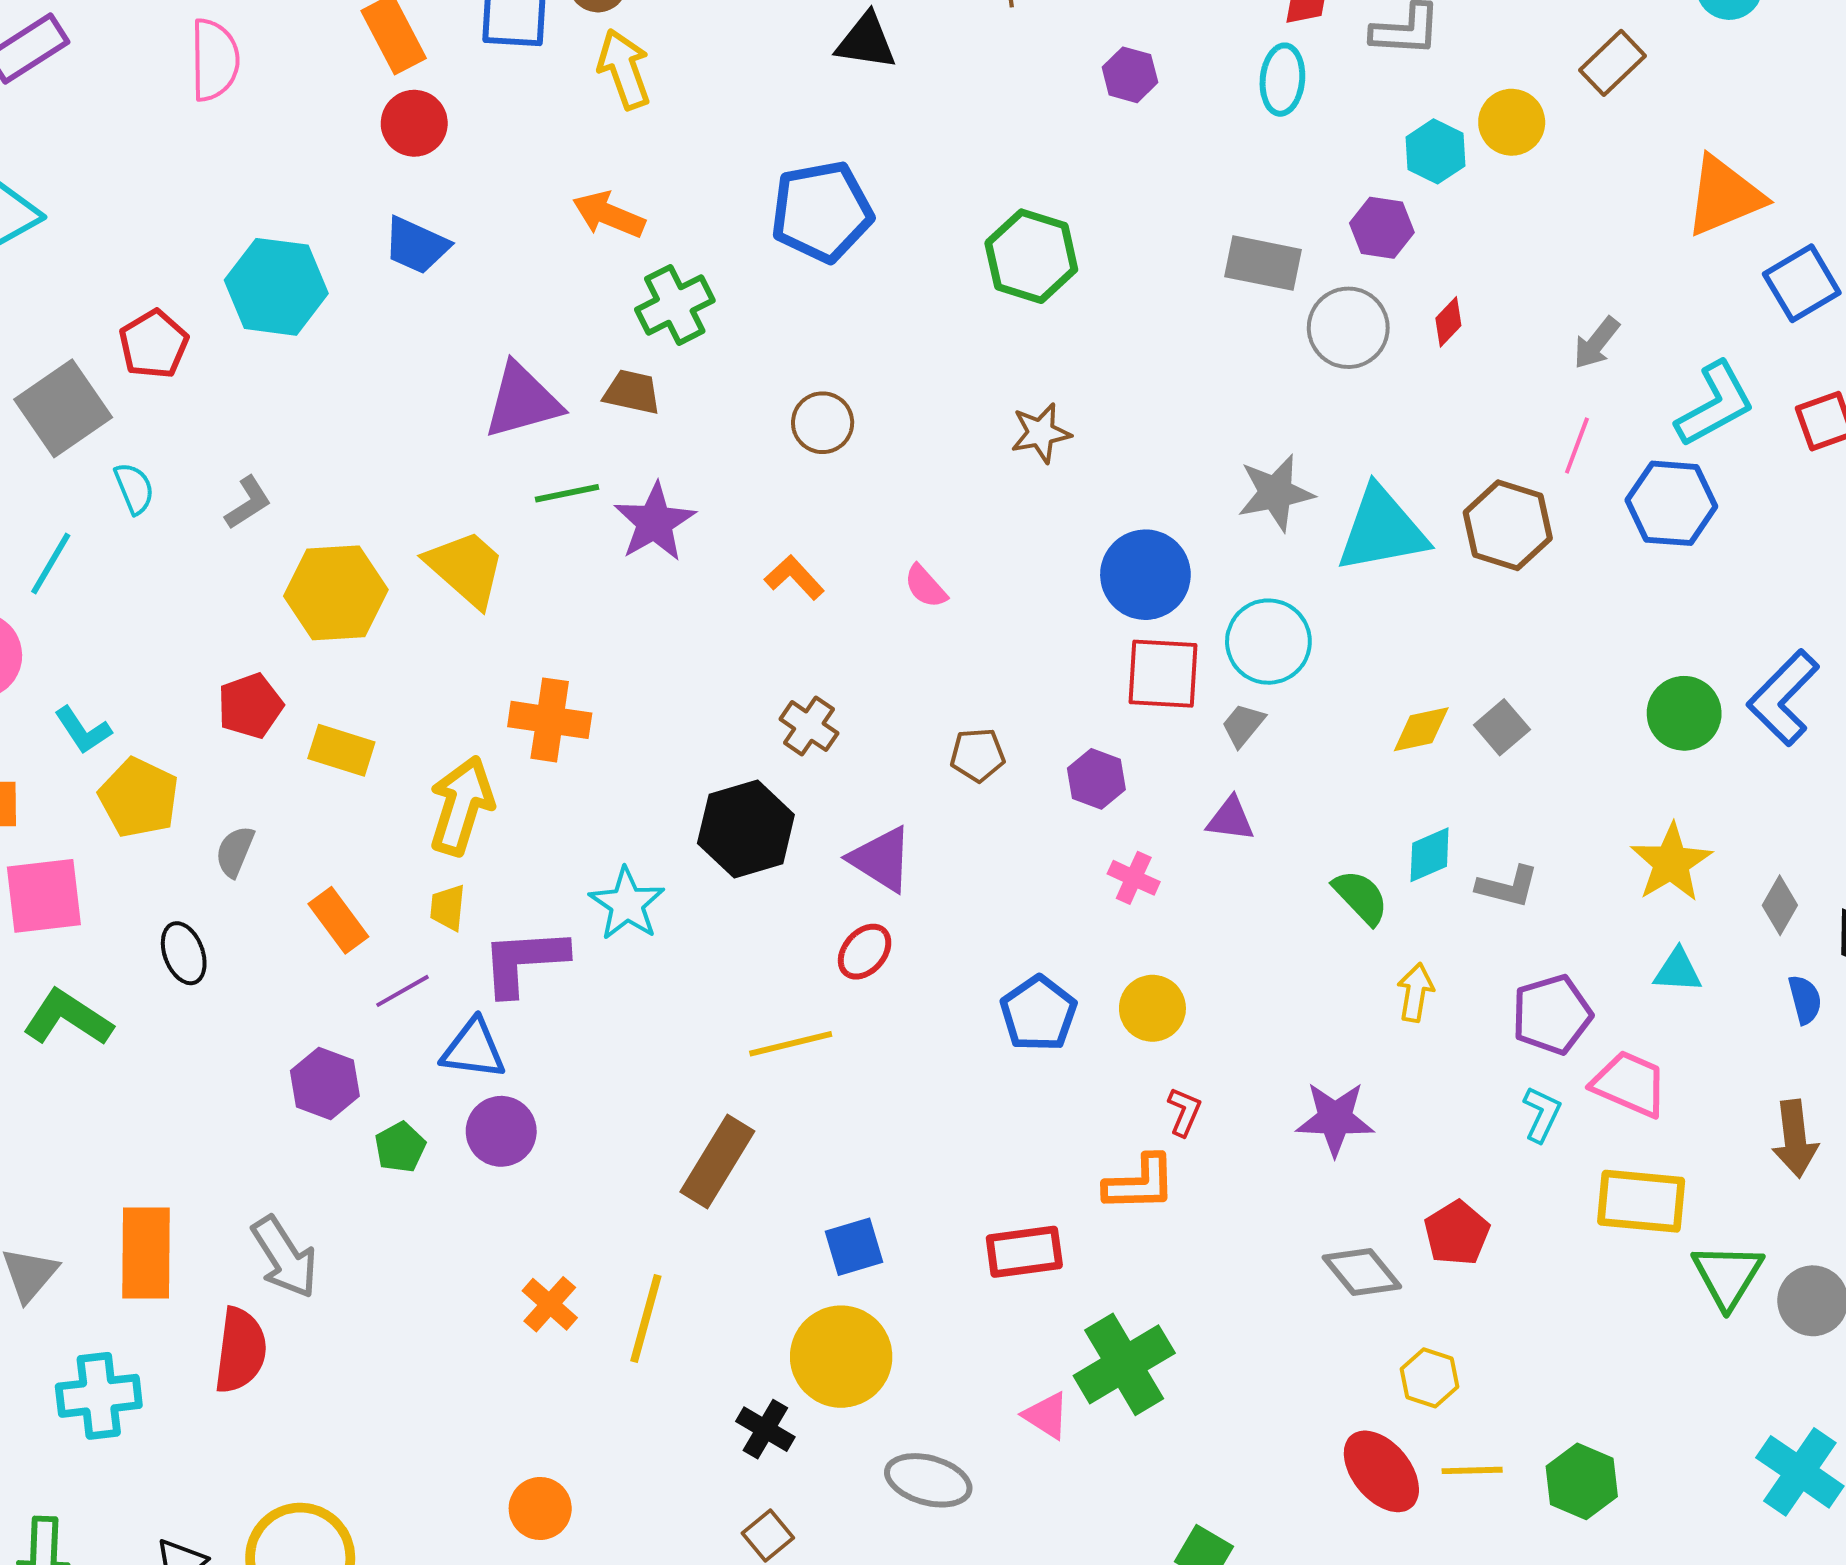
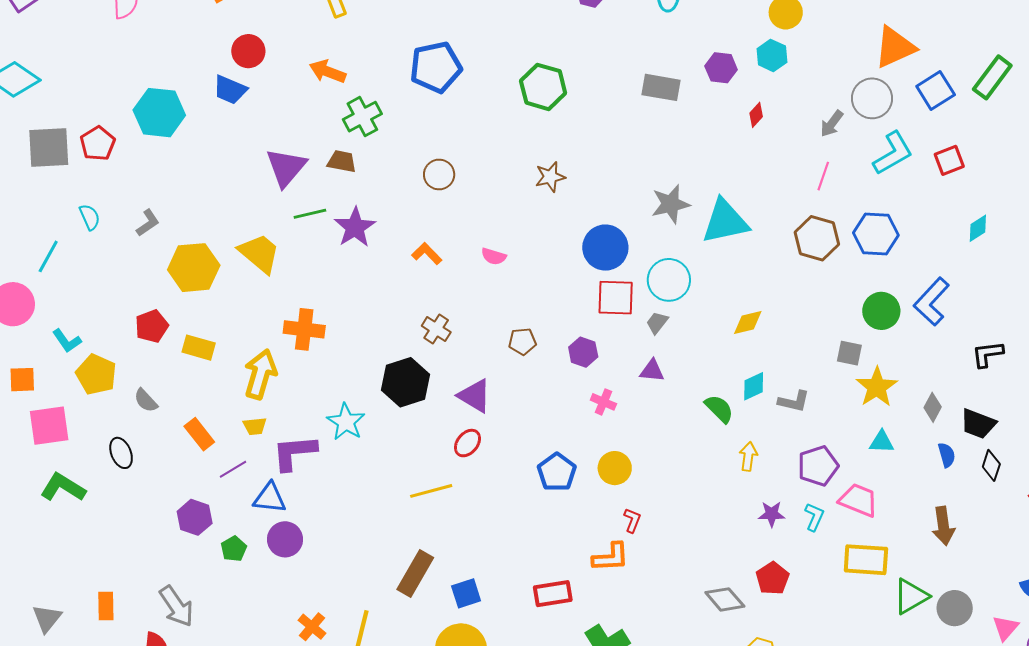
red circle: (414, 123) -> (248, 51), moved
cyan hexagon: (1436, 151) -> (772, 55), moved
gray circle: (1348, 328) -> (872, 98), moved
purple triangle: (522, 401) -> (286, 167), turned -33
gray square: (63, 408) -> (49, 148), moved, turned 33
blue hexagon: (1671, 503) -> (876, 234), moved
brown hexagon: (1508, 525) -> (817, 238), moved
pink semicircle: (925, 586) -> (494, 256), turned -30
gray square: (1502, 727) -> (849, 353), moved, turned -36
gray semicircle: (235, 851) -> (146, 400), turned -64
yellow trapezoid: (448, 908) -> (255, 426), turned -100
purple star: (1335, 1119) -> (772, 514), moved, size x0.7
brown rectangle: (717, 1161) -> (415, 574), moved
orange rectangle: (146, 1253) -> (106, 606), size x0.6
green triangle: (1727, 1276) -> (911, 596), turned 30

